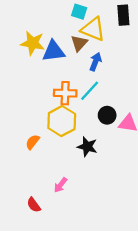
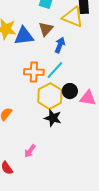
yellow triangle: (93, 29) -> (73, 17), moved
yellow hexagon: (62, 121) -> (50, 96), moved

